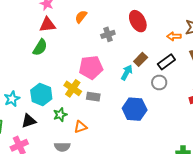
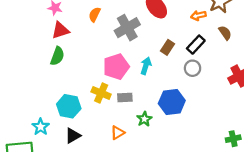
gray cross: (108, 34) -> (127, 28), size x1.6
cyan arrow: (127, 73) -> (146, 66), moved
cyan star: (12, 99) -> (41, 127), moved
green star: (60, 115) -> (144, 119), moved
black triangle: (29, 121) -> (73, 136), moved

